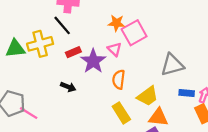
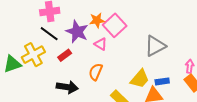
purple star: (93, 61) -> (77, 32), moved
orange semicircle: (119, 80) -> (96, 72), moved, turned 30
black arrow: (68, 87) -> (67, 87), size x1.5
blue rectangle: (187, 93) -> (162, 81), moved

